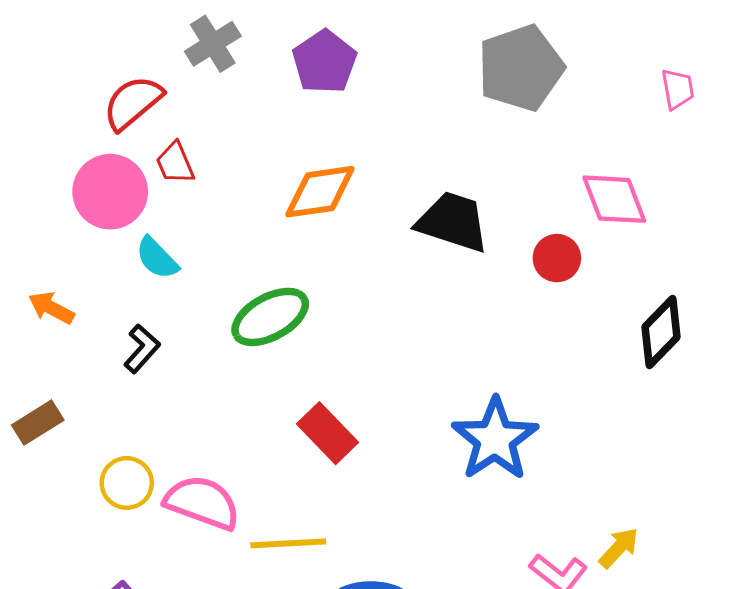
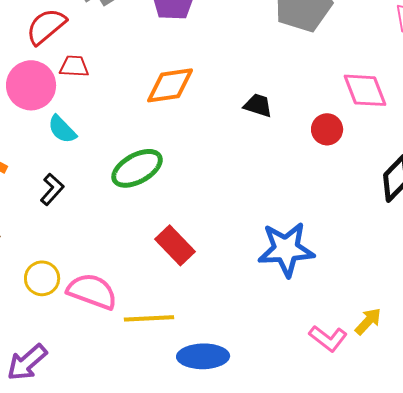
red trapezoid: (175, 163) -> (74, 66), turned 116
black trapezoid: (453, 222) -> (258, 105), size x0.6
blue star: (495, 439) -> (286, 249), turned 30

